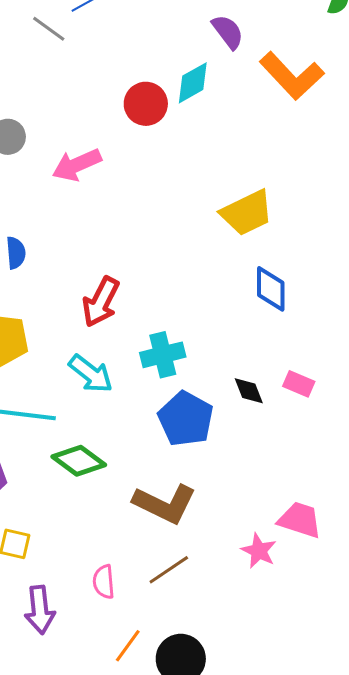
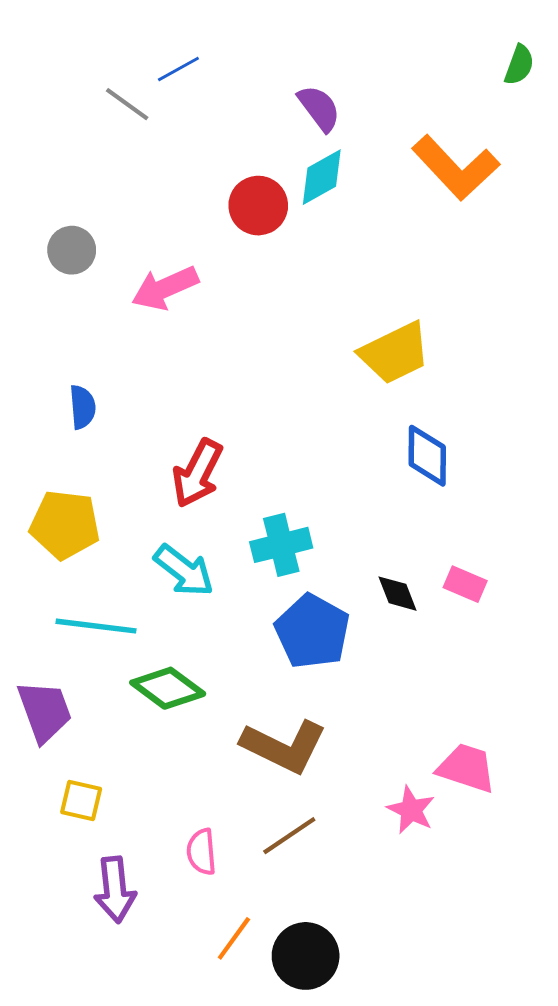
purple semicircle: (228, 32) -> (319, 108), moved

